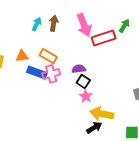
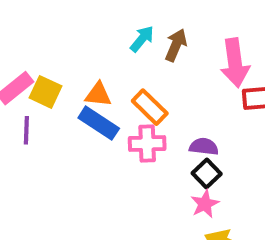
blue rectangle: (37, 72) -> (99, 123), moved

